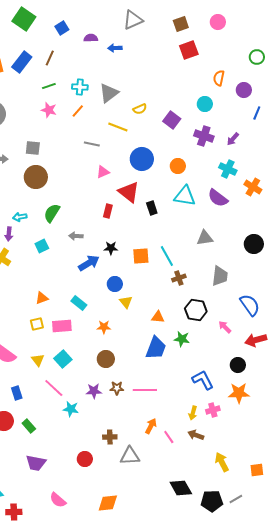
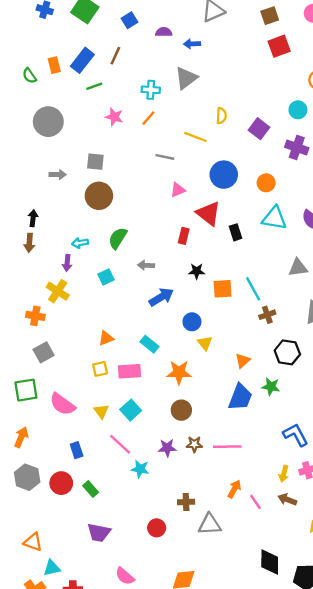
green line: (49, 86) -> (94, 86), moved
gray triangle: (109, 93) -> (186, 78), moved
yellow semicircle: (140, 109) -> (221, 116), turned -64
black star: (111, 248) -> (197, 271), moved
orange triangle: (158, 317) -> (243, 361), turned -48
orange star: (104, 327) -> (179, 372), size x1.5
black diamond: (181, 488) -> (270, 562), turned 30

